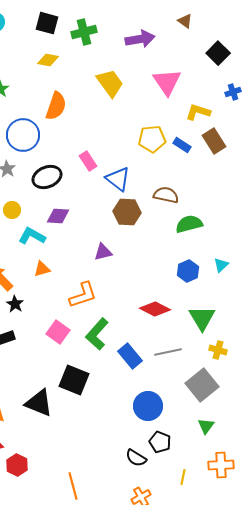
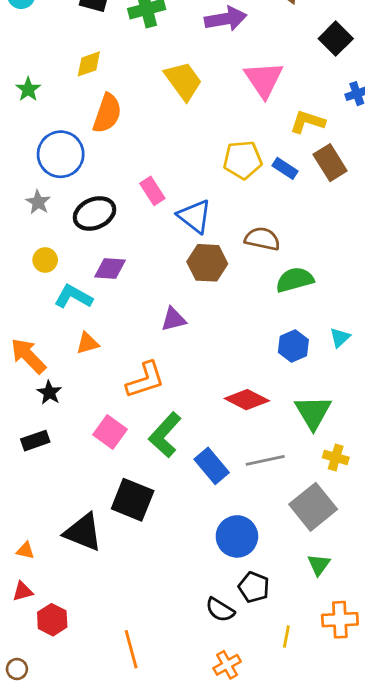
yellow diamond: (48, 60) -> (89, 64), moved, turned -30

